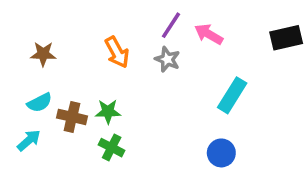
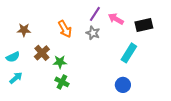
black rectangle: (286, 38) -> (144, 25), moved
cyan semicircle: (40, 103) -> (13, 57), moved
brown cross: (72, 117) -> (42, 53), moved, turned 35

